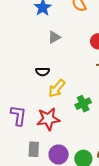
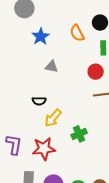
gray triangle: (54, 37) -> (52, 67), turned 40

